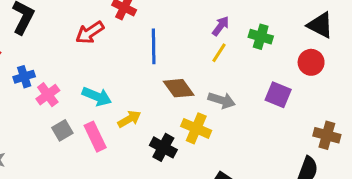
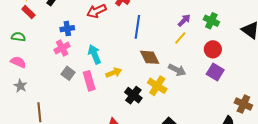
green cross: (261, 37) -> (211, 21), moved
red circle: (311, 62) -> (213, 49), moved
blue cross: (24, 77) -> (67, 29), moved
cyan arrow: (97, 96) -> (94, 54), turned -144
gray square: (62, 130) -> (68, 73), turned -32

